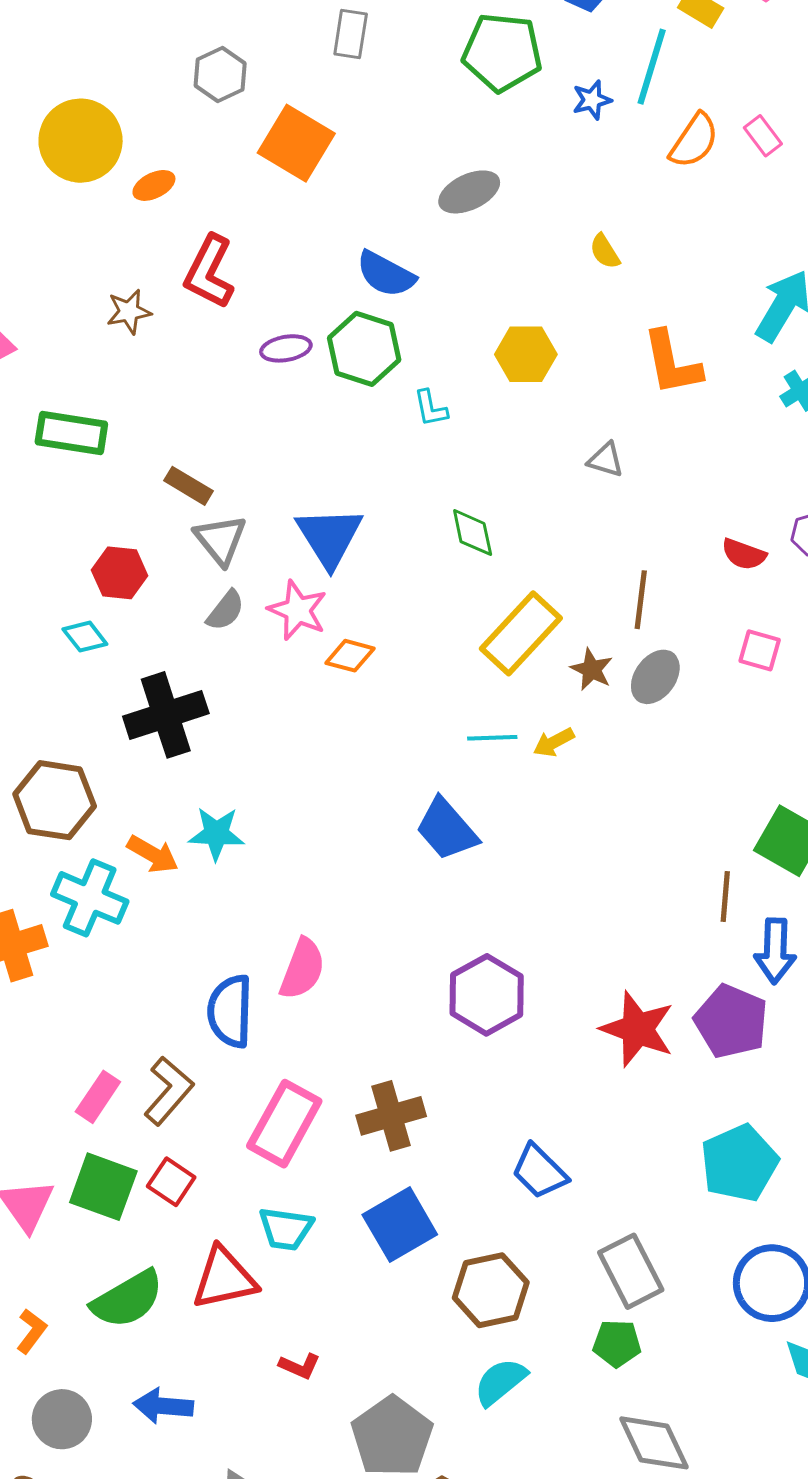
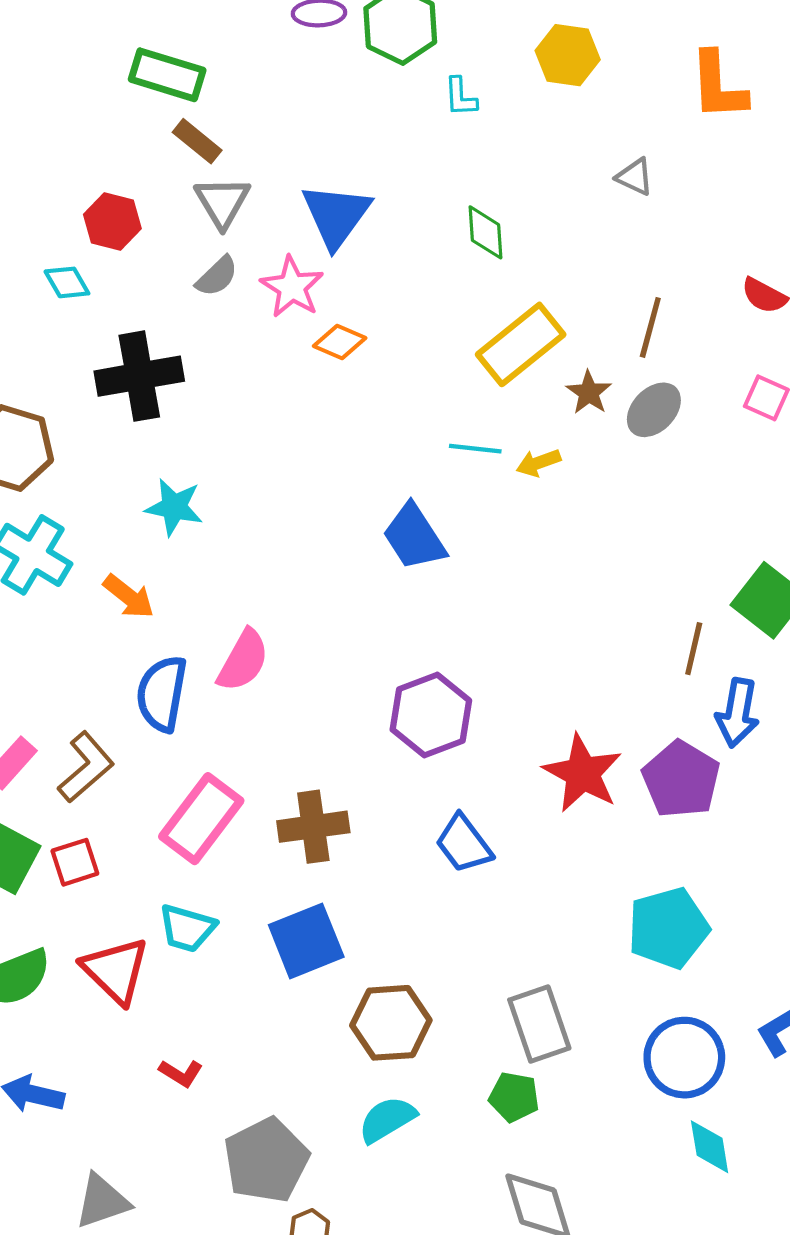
green rectangle: (71, 433) -> (167, 75), moved
orange arrow: (153, 854) -> (129, 596), moved
blue trapezoid: (539, 1171) -> (464, 844), moved
red square: (171, 1182) -> (75, 862), turned 30
red triangle: (224, 1278) -> (116, 970), turned 48

